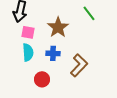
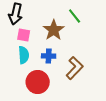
green line: (89, 13) -> (75, 16), moved
red circle: (42, 79) -> (38, 82), size x1.5

